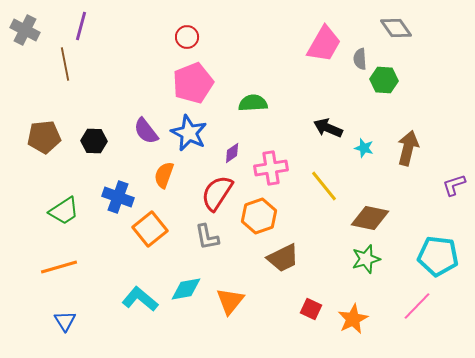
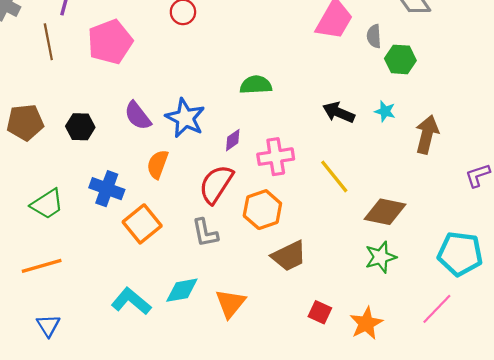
pink pentagon: (193, 83) -> (110, 42), moved
cyan star: (364, 148) -> (385, 111), moved

